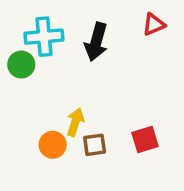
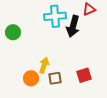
cyan cross: (44, 37) -> (55, 16), moved
black arrow: (96, 42) -> (73, 26), moved

